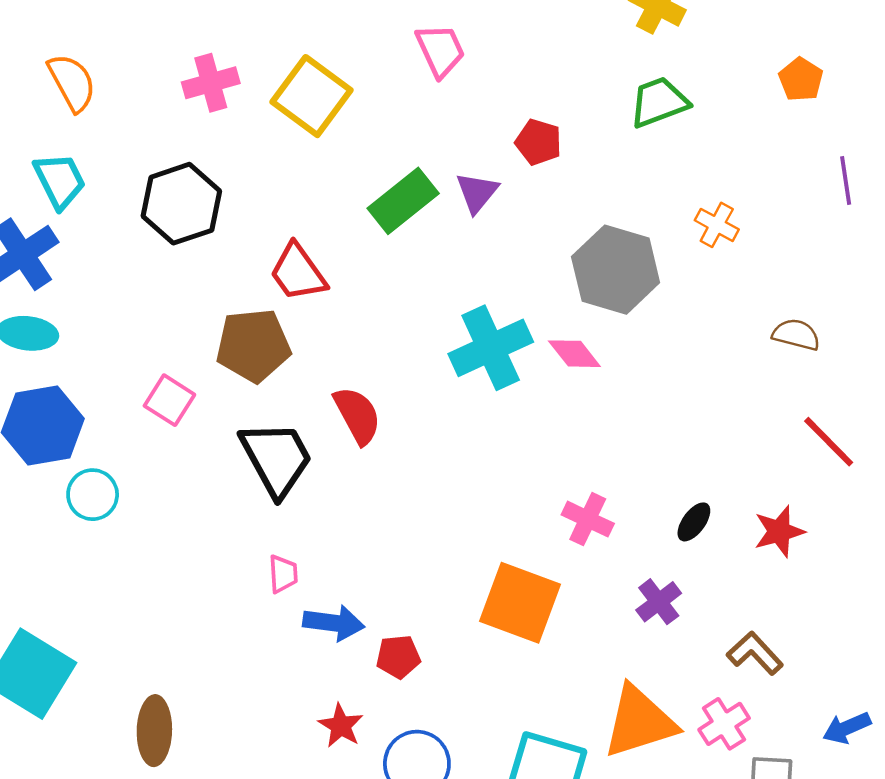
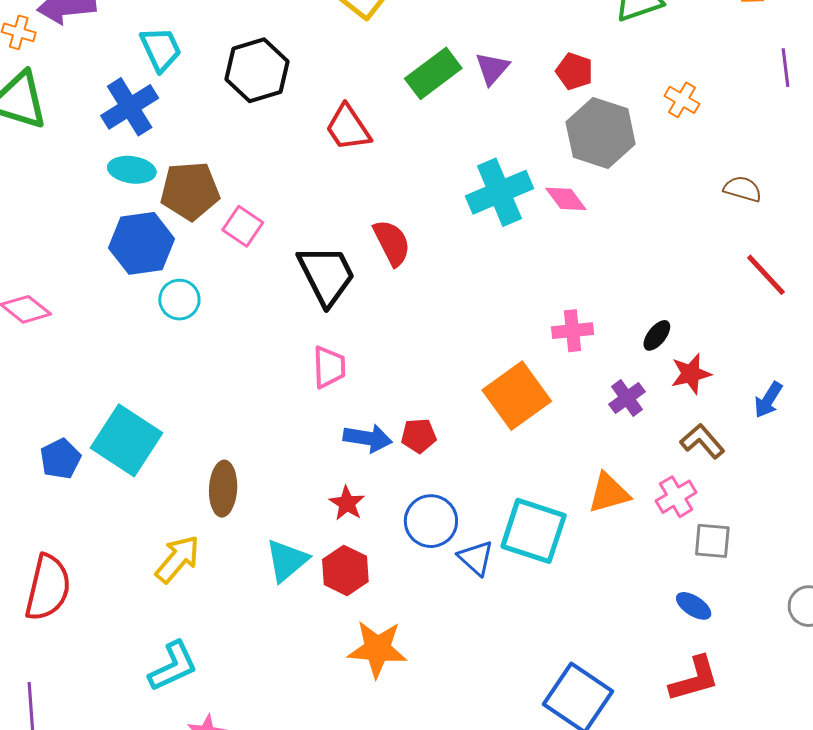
red pentagon: (538, 142) -> (574, 71), moved
brown pentagon: (253, 345) -> (190, 191), moved
pink cross: (588, 519) -> (573, 331), turned -33
red star: (779, 531) -> (691, 374), moved
pink trapezoid: (283, 574) -> (329, 367), size x1.4
orange square: (520, 603) -> (517, 396), turned 32
blue arrow: (334, 623) -> (368, 438), moved
orange triangle: (639, 722) -> (609, 493), size x0.7
red star: (341, 726) -> (347, 503), moved
blue arrow: (847, 728) -> (768, 400), moved, turned -36

